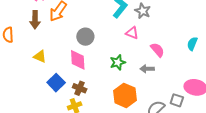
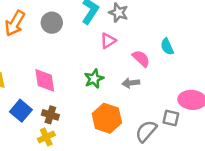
pink triangle: (132, 33) -> (108, 41), turned -48
gray circle: (85, 37) -> (52, 23), moved
cyan semicircle: (192, 44) -> (167, 47), moved, turned -40

